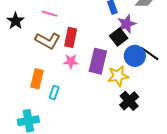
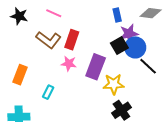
black star: (16, 21) -> (19, 16), turned -30
blue circle: (135, 56) -> (135, 47), moved
orange rectangle: (37, 79) -> (20, 75), moved

